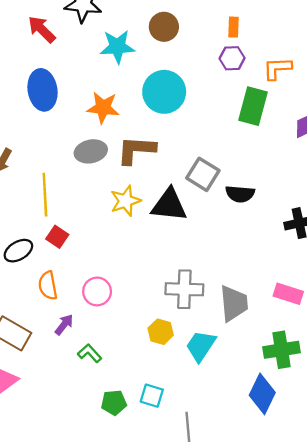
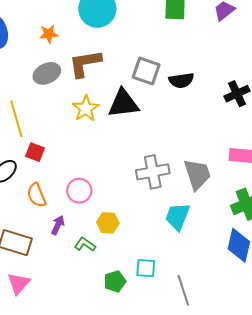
orange star: (103, 108) -> (49, 34), size x0.7
yellow hexagon: (161, 332) -> (108, 223), moved

